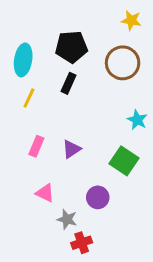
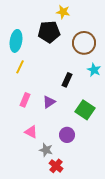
yellow star: (131, 20) -> (63, 12), moved
black rectangle: (68, 83) -> (67, 80), moved
cyan star: (137, 120) -> (94, 70), moved
red cross: (82, 243) -> (56, 166), turned -32

